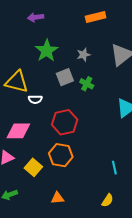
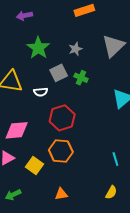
white semicircle: (35, 99) -> (41, 92), moved

